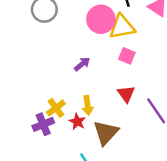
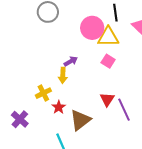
red triangle: (126, 94) -> (107, 99), moved
yellow arrow: (88, 105) -> (63, 75), moved
purple cross: (43, 124) -> (20, 119), moved, turned -36

